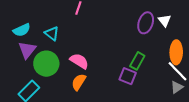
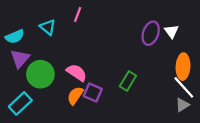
cyan triangle: (52, 33) -> (48, 27), moved
green rectangle: (137, 61) -> (128, 81), moved
purple square: (128, 76) -> (93, 93), moved

